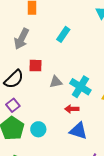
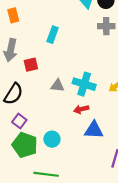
red square: (36, 66) -> (31, 65), moved
gray triangle: (56, 82) -> (57, 86), turned 32

